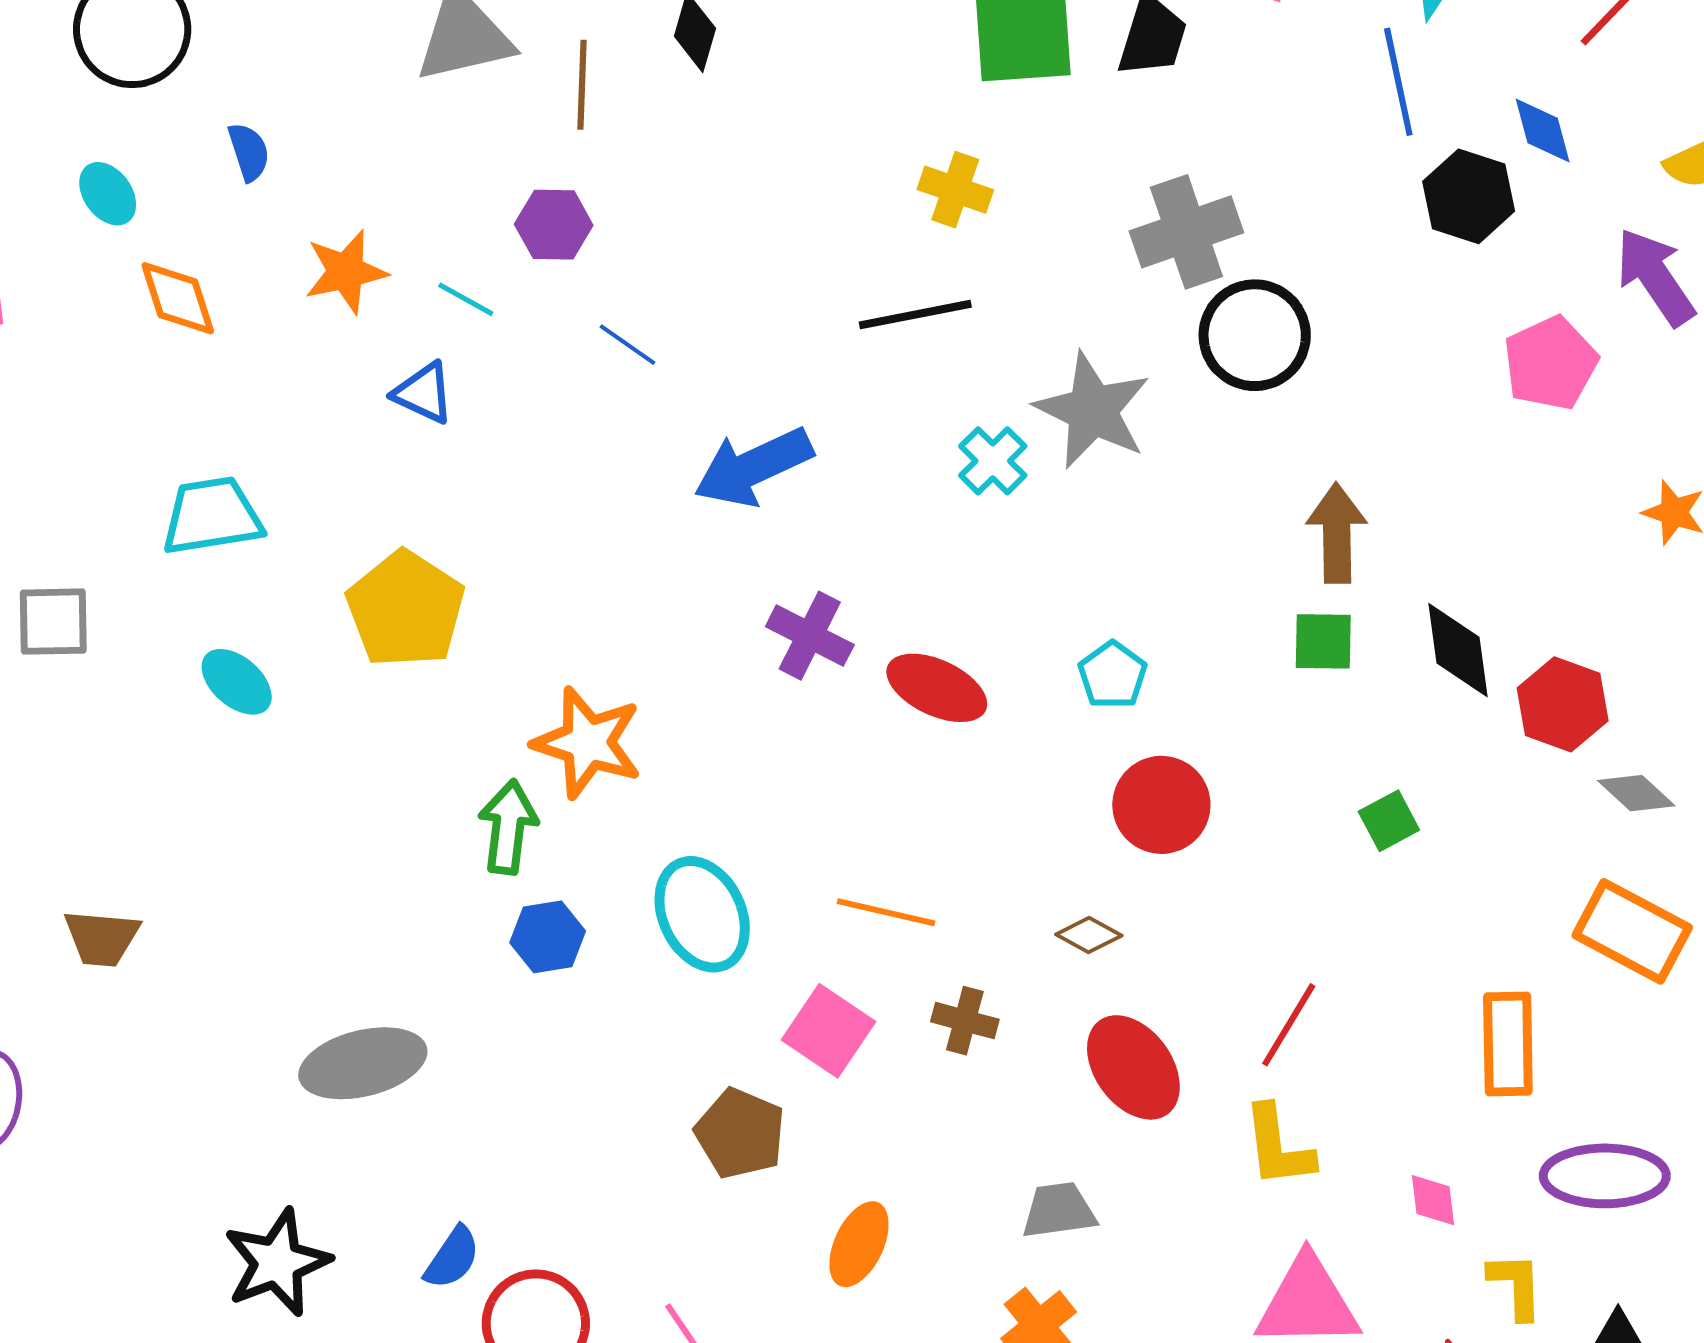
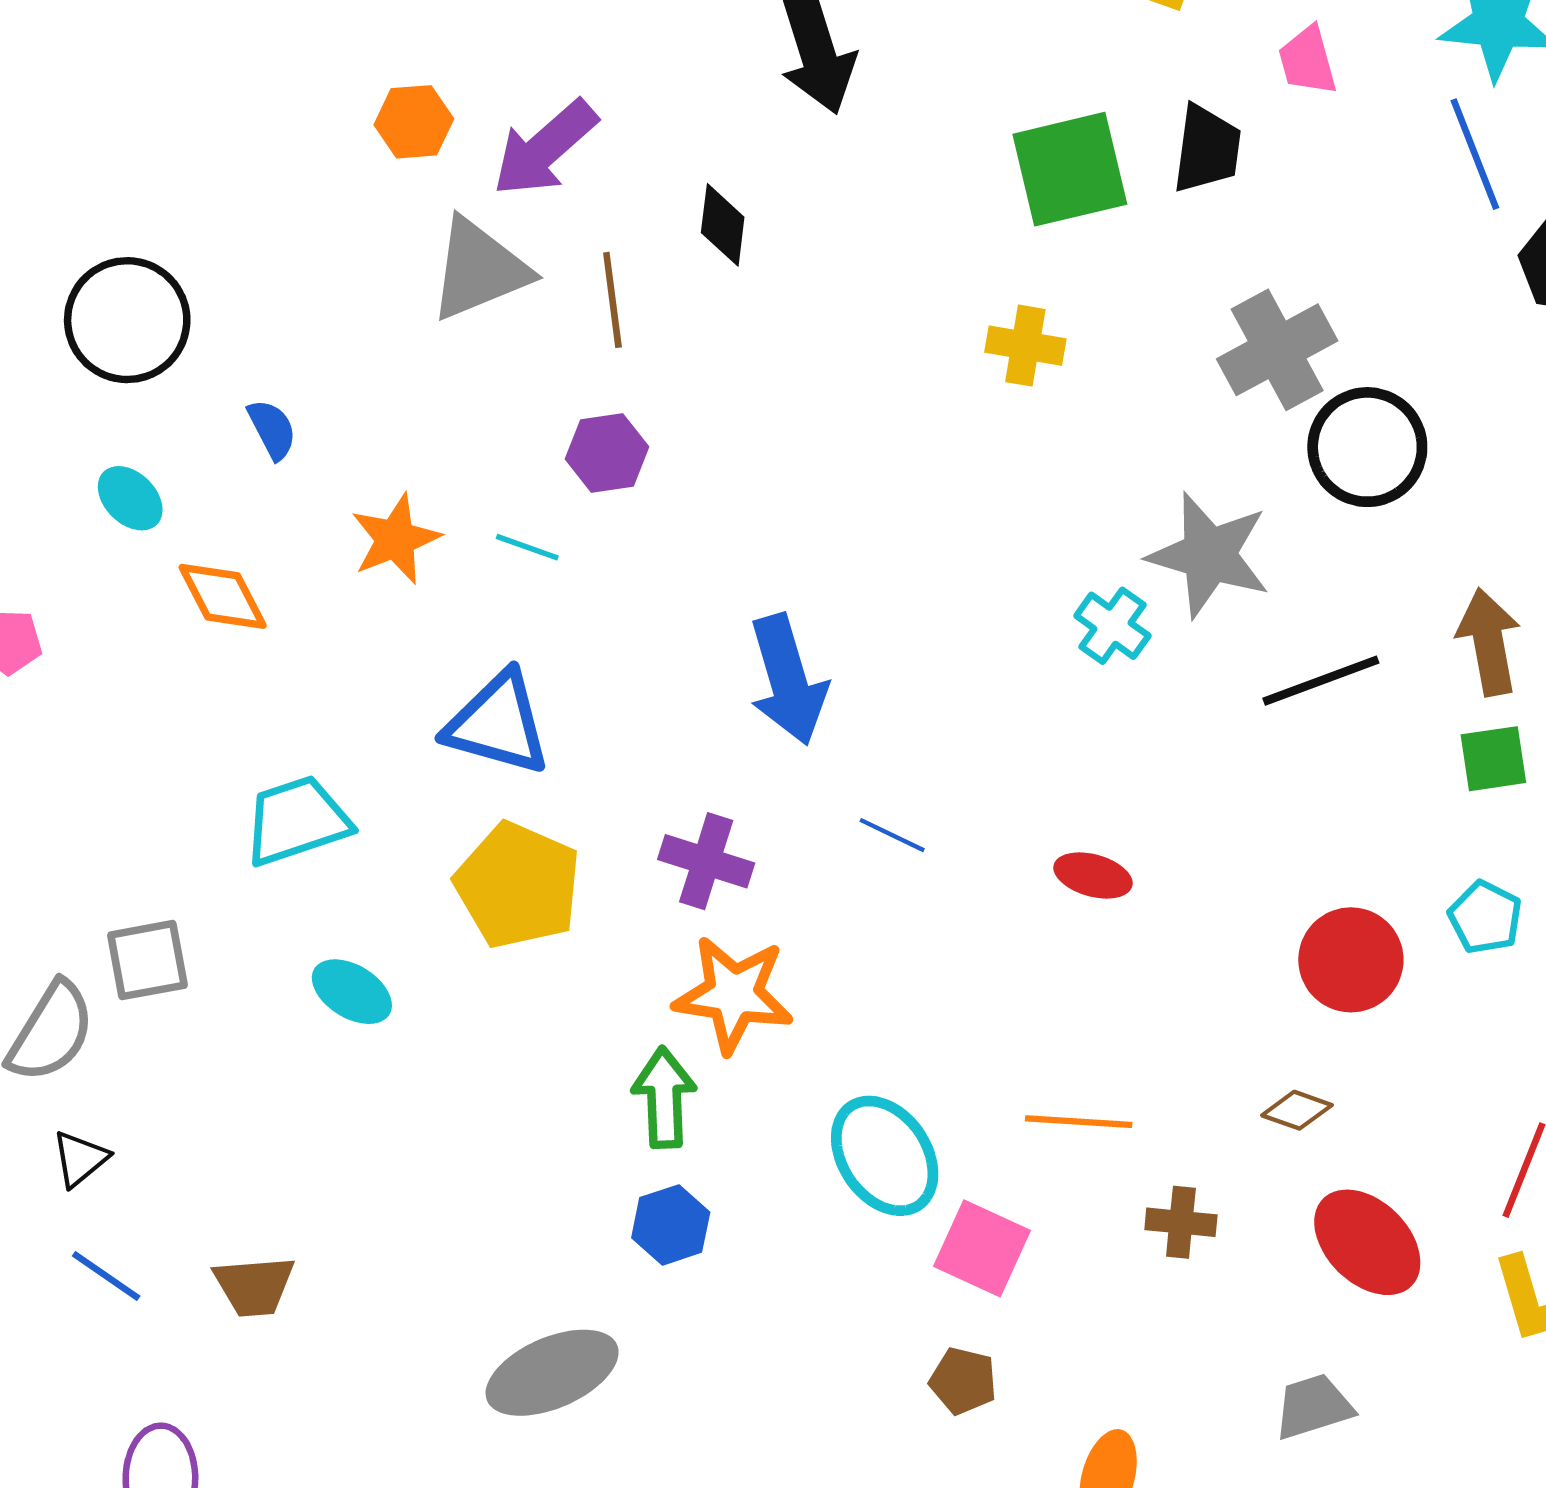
black line: (915, 315) -> (1321, 681), moved
blue line: (628, 345) -> (892, 835), moved
blue triangle: (424, 393) -> (498, 724), moved, size x1.6
blue arrow: (753, 467) -> (788, 680), moved, turned -72
purple cross: (810, 636) -> (706, 861), moved
cyan pentagon: (1113, 675) -> (1485, 917), moved
red ellipse: (937, 688) -> (1093, 875), size x0.7
blue hexagon: (548, 937) -> (671, 1225), moved
pink square: (828, 1031) -> (982, 1248), moved
brown pentagon: (740, 1133) -> (963, 1381), size x0.7

